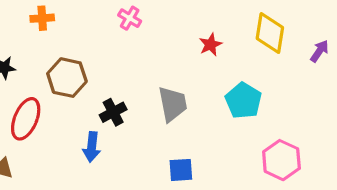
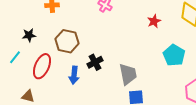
gray trapezoid: (173, 104) -> (128, 74), moved
blue arrow: (92, 147) -> (74, 75), moved

